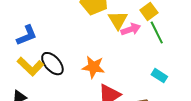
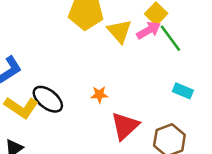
pink arrow: (131, 29) -> (149, 30), moved
orange star: (93, 67) -> (99, 95), size x0.6

